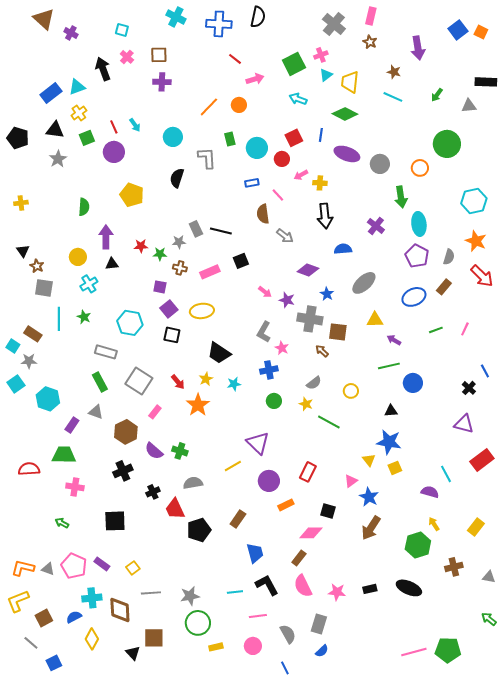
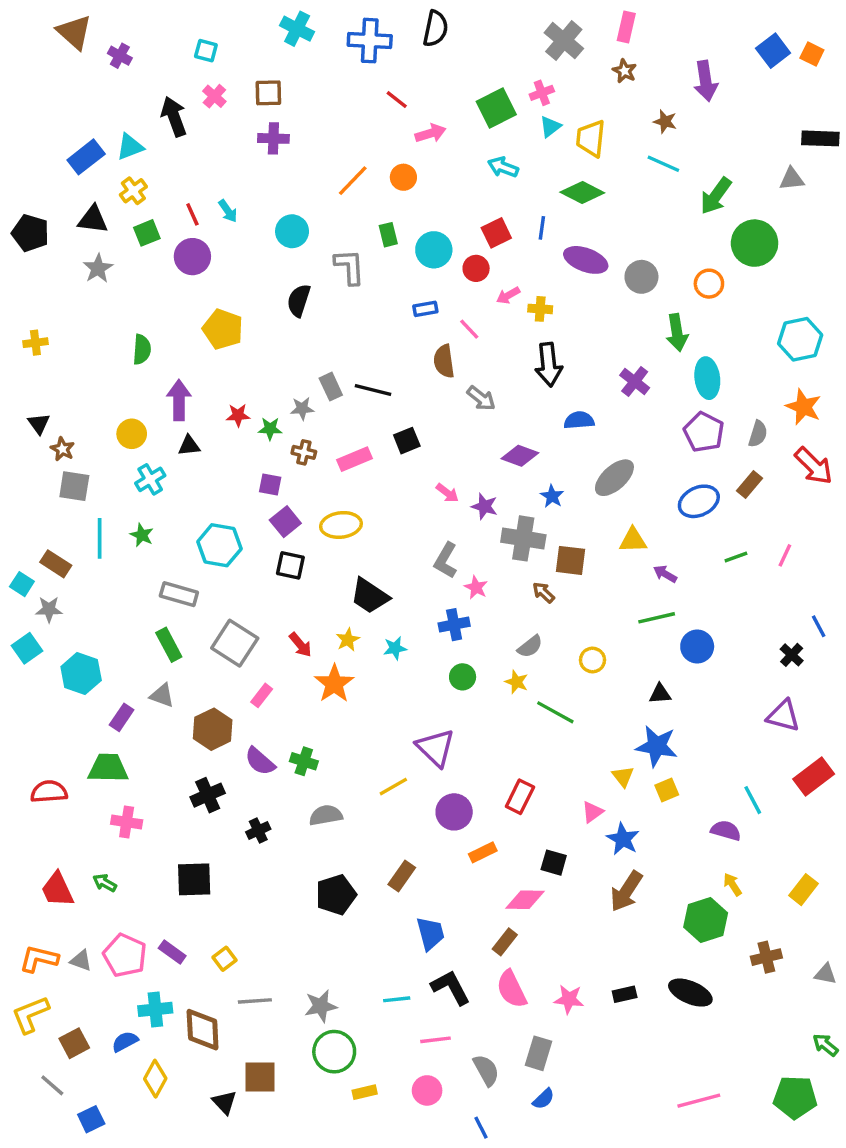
green arrow: (437, 95) -> (716, 196), moved, size x1.6
red trapezoid: (175, 509) -> (57, 890), moved
green pentagon: (448, 650) -> (795, 1097), moved

